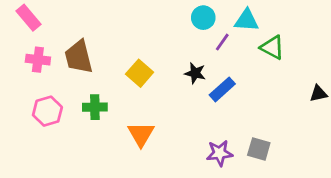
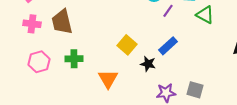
yellow square: (140, 73) -> (127, 45), moved
black star: (195, 73) -> (148, 64), moved

